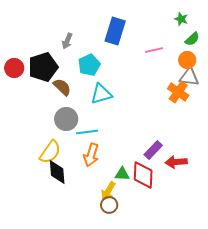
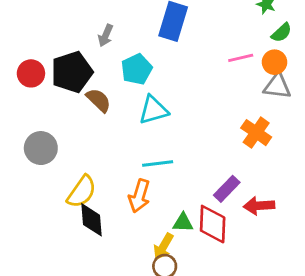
pink line: (154, 50) -> (241, 58), moved
orange cross: (178, 92) -> (256, 133), moved
gray circle: (66, 119) -> (41, 148), moved
cyan line: (87, 132) -> (158, 164), moved

